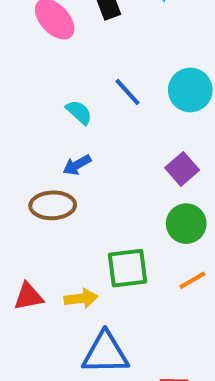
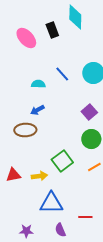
cyan semicircle: (79, 112) -> (38, 84), turned -40
green square: (128, 268) -> (62, 161), turned -30

